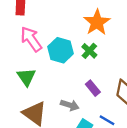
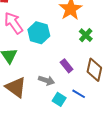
green cross: (89, 51) -> (86, 35), moved

